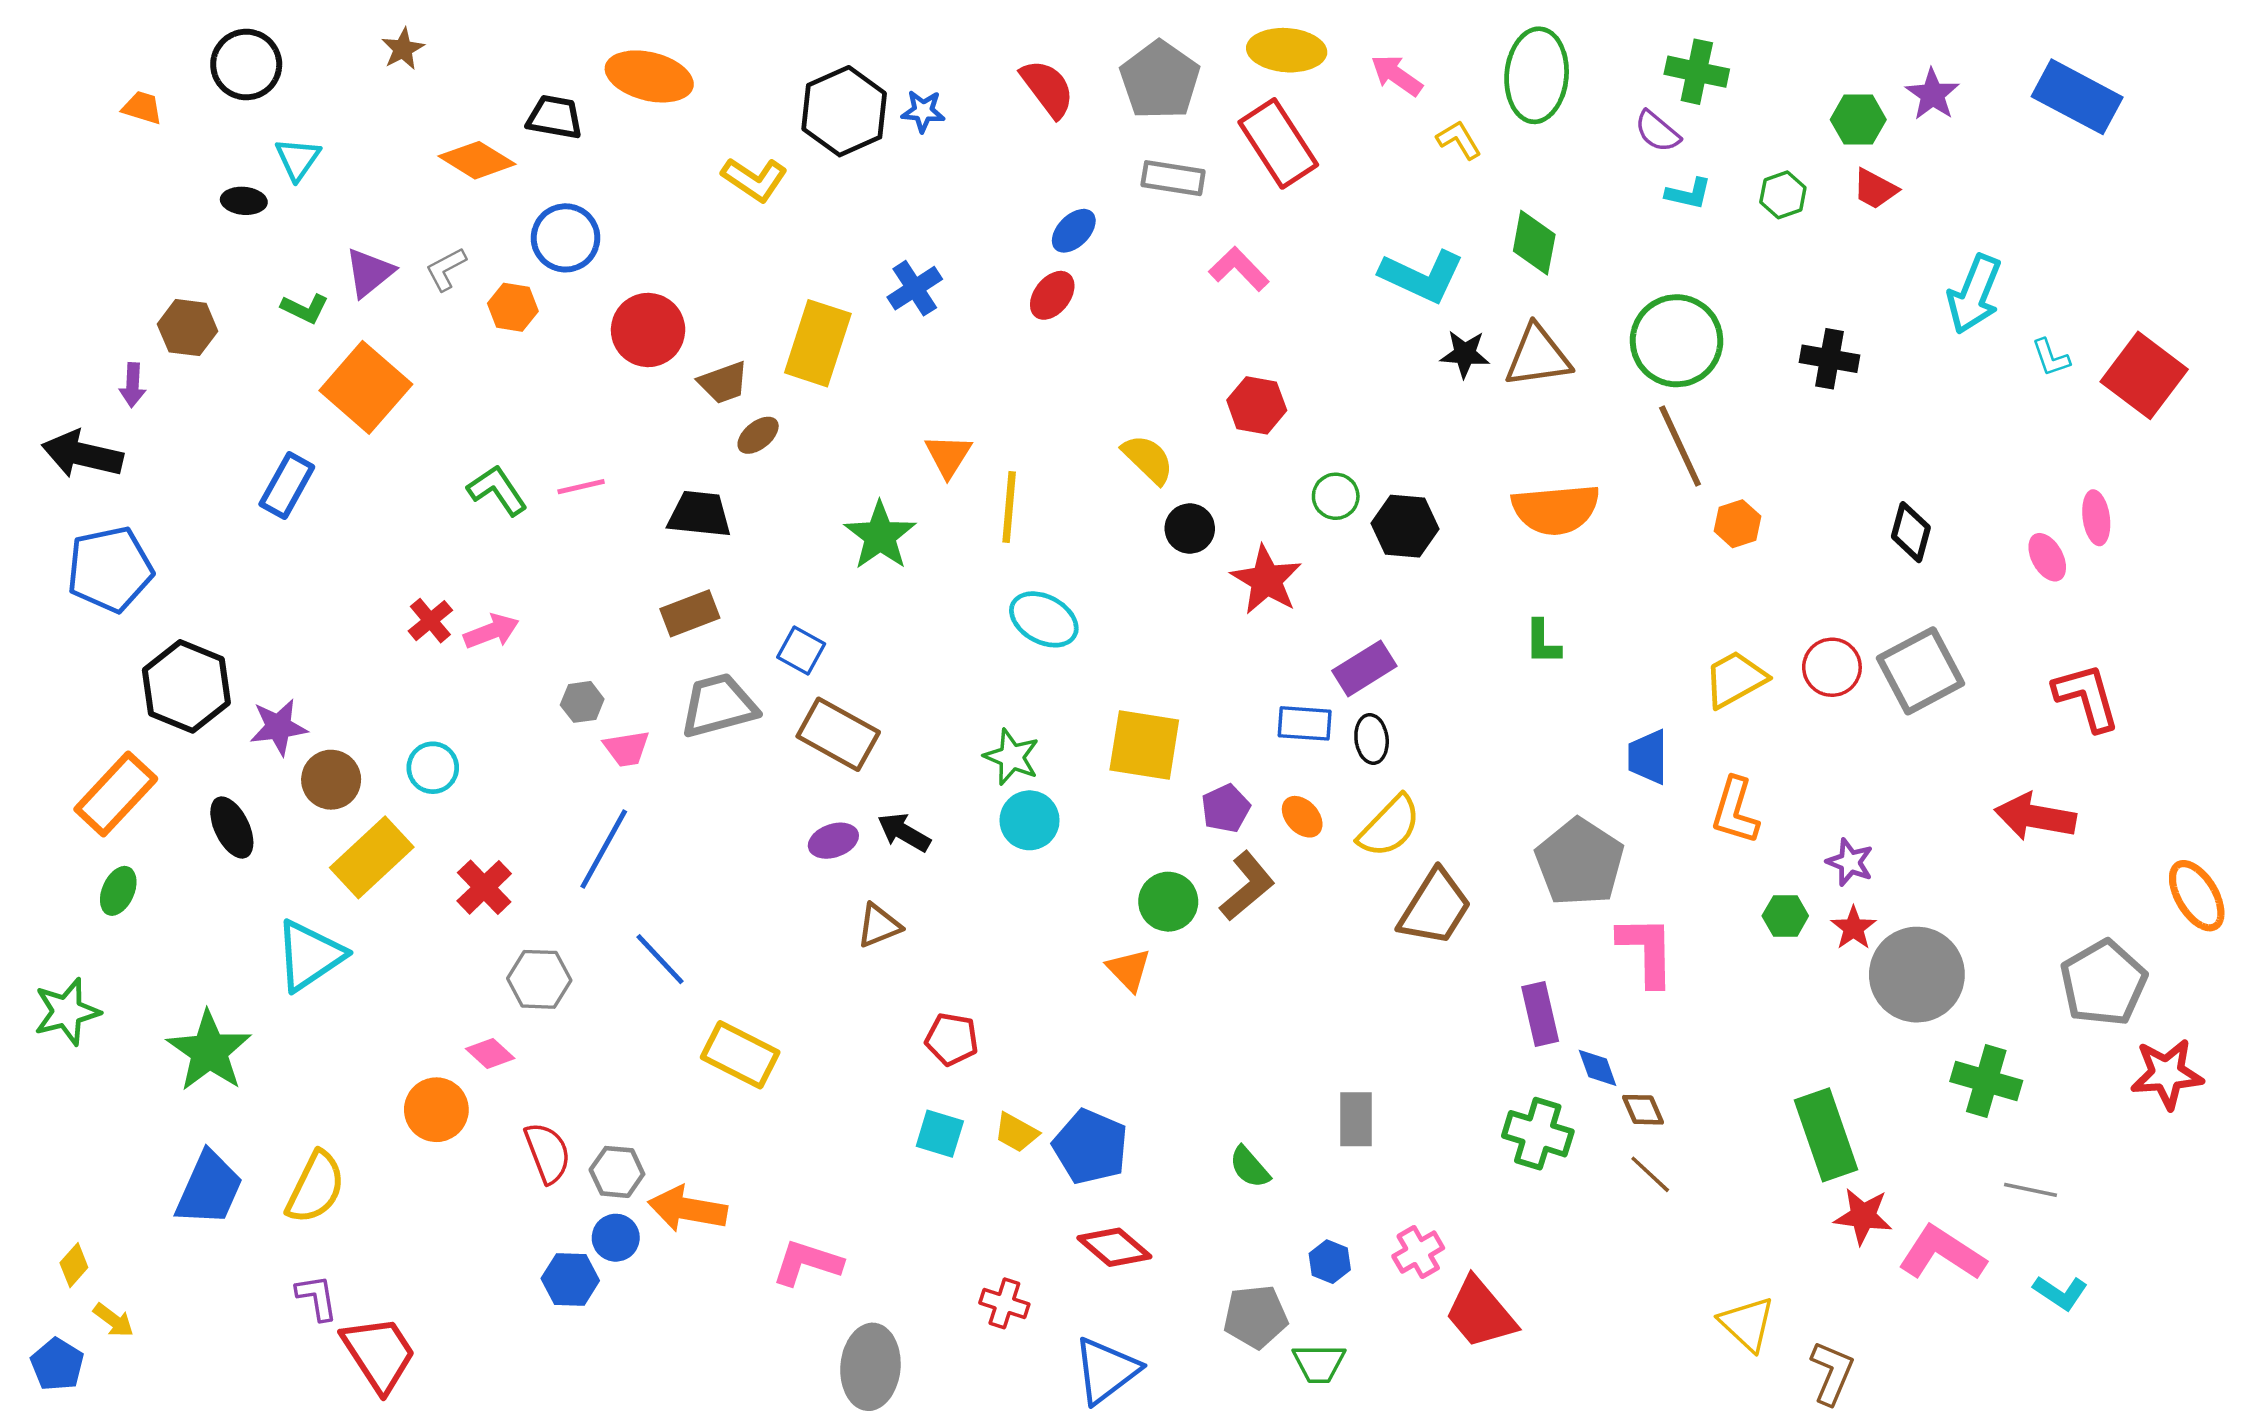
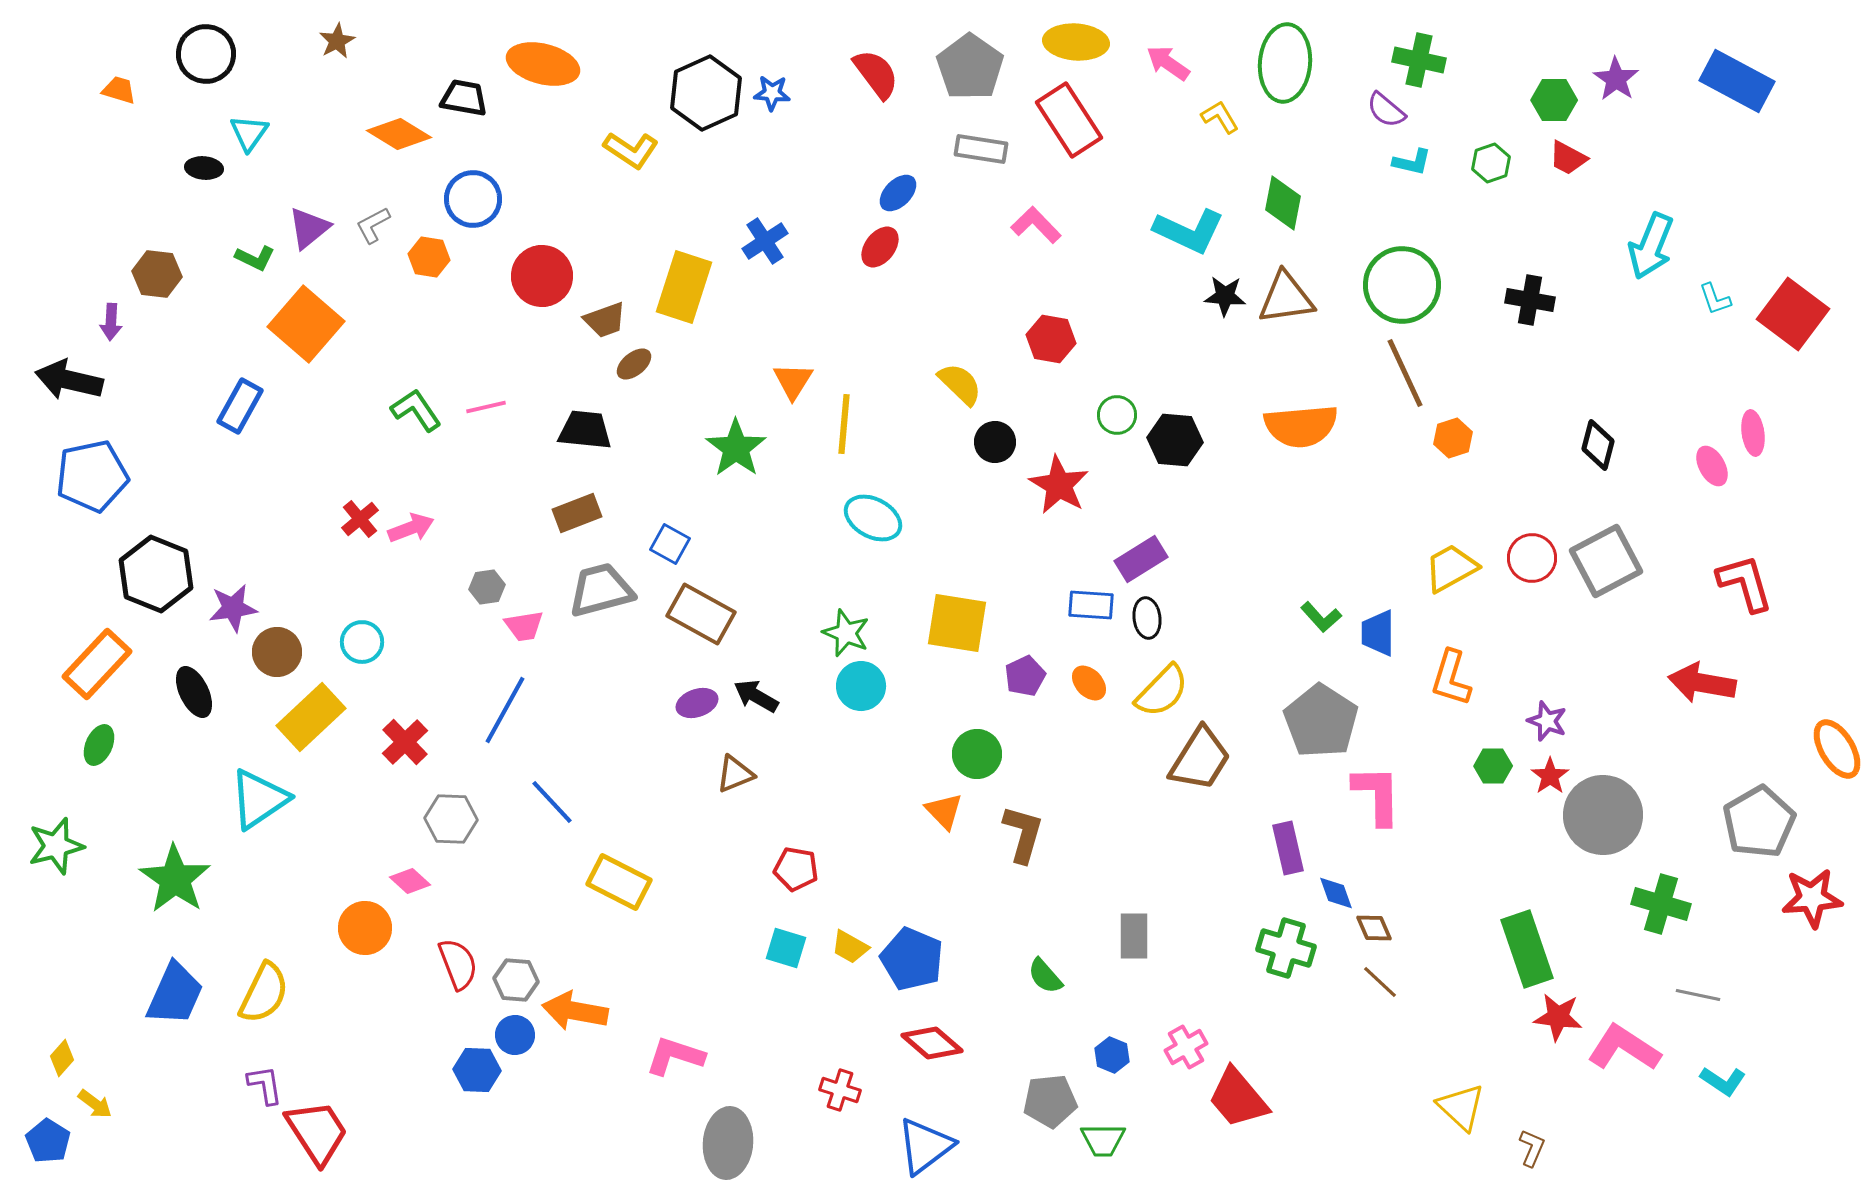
green L-shape: (1543, 642) -> (1321, 617), moved, turned -42
brown L-shape: (1247, 886) -> (1023, 834), moved, turned -34
brown L-shape: (1832, 1373) -> (1532, 1148), size x0.7

